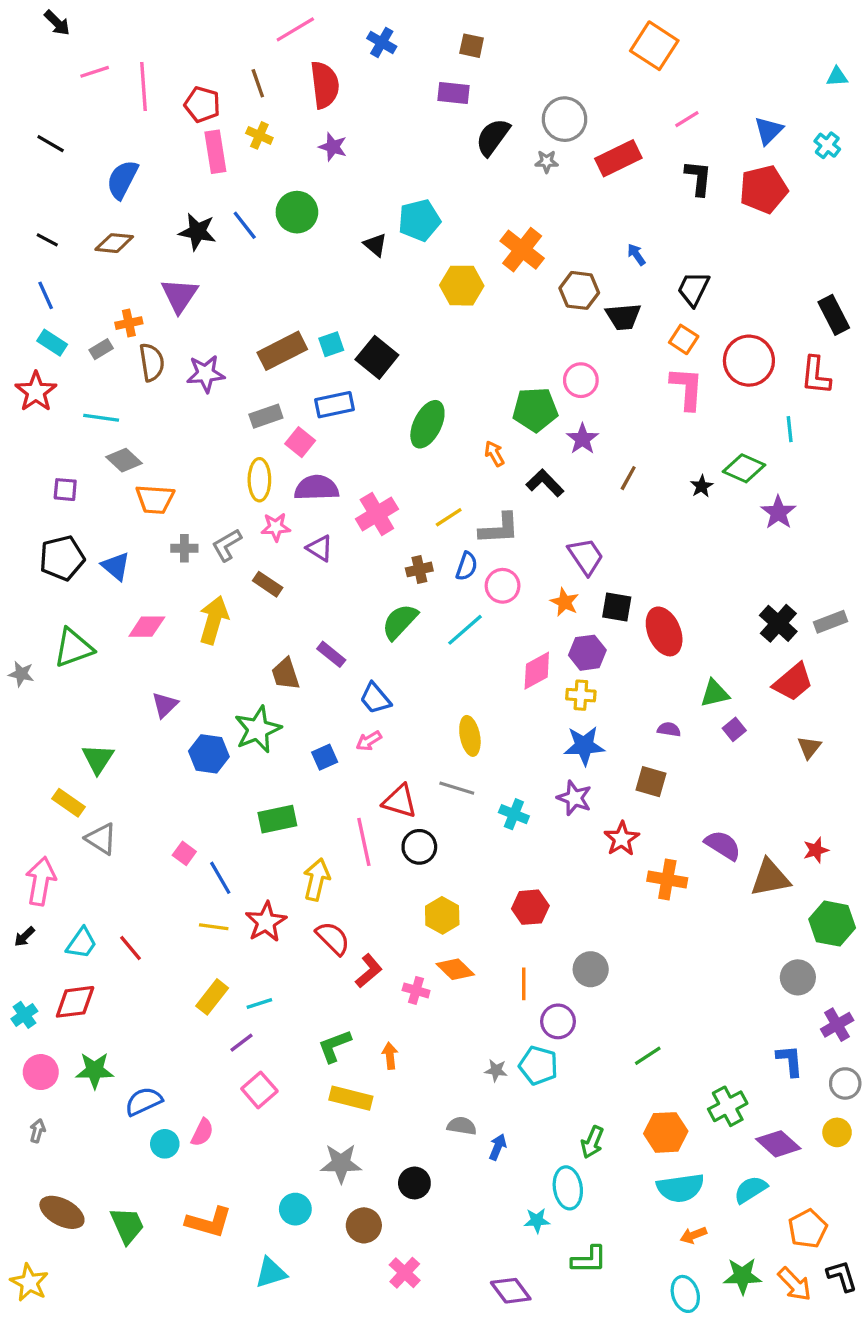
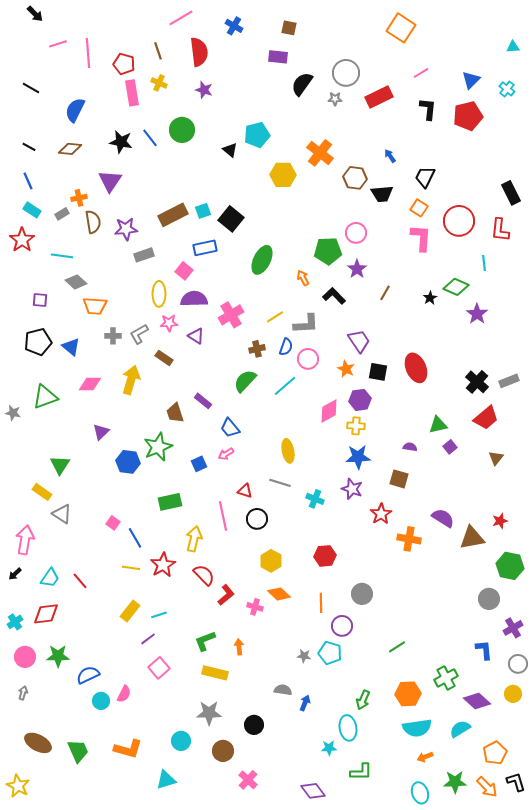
gray rectangle: (266, 416) -> (144, 255), moved
red ellipse: (664, 631) -> (416, 368), moved
red triangle: (400, 801) -> (245, 491), size x0.7

